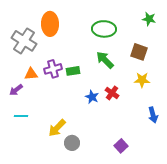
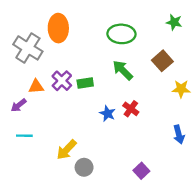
brown square: (139, 52) -> (162, 61), turned 30
purple cross: (53, 69) -> (62, 81), turned -30
yellow star: (142, 80) -> (181, 89), moved

